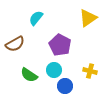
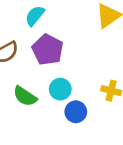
purple pentagon: (60, 45) -> (48, 50), moved

